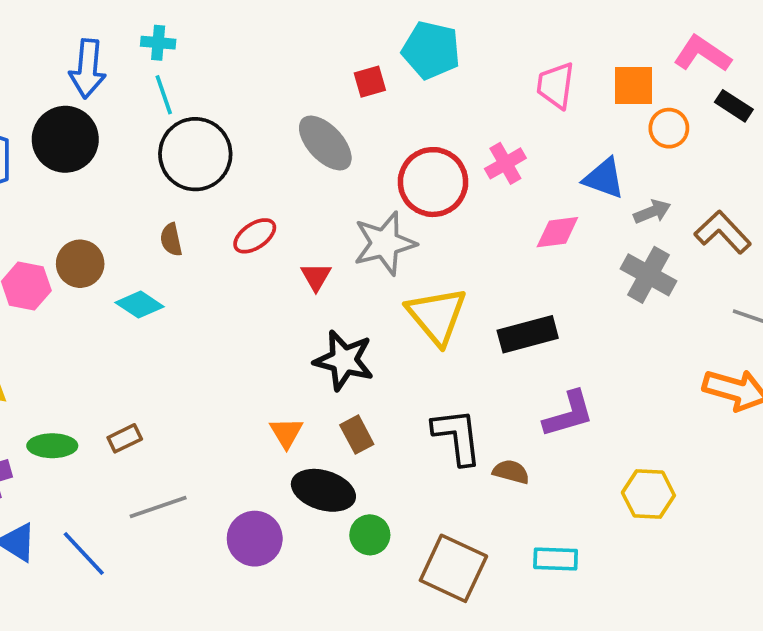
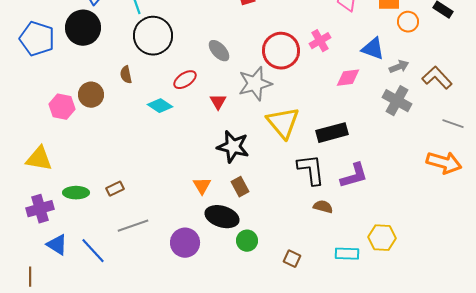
gray ellipse: (325, 143) -> (219, 51), moved, size x0.7
brown semicircle: (171, 240) -> (126, 75), moved
cyan diamond: (140, 305) -> (160, 106), moved
black L-shape: (457, 436) -> (311, 170), moved
yellow hexagon: (648, 494) -> (382, 238), moved
brown square: (453, 568) -> (292, 259), size x0.5

